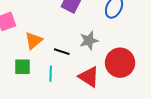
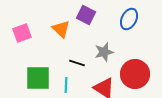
orange triangle: (34, 41) -> (61, 29), moved, turned -36
green square: (23, 67) -> (38, 78), size x1.5

